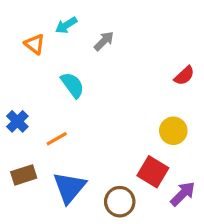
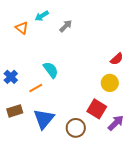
red semicircle: (184, 76) -> (117, 59), moved
cyan semicircle: (72, 85) -> (51, 70), moved

